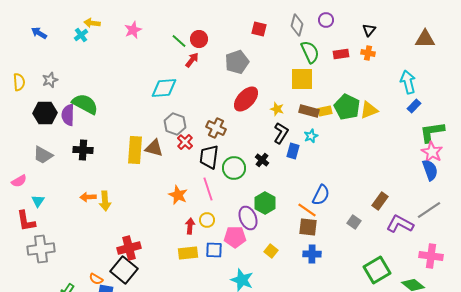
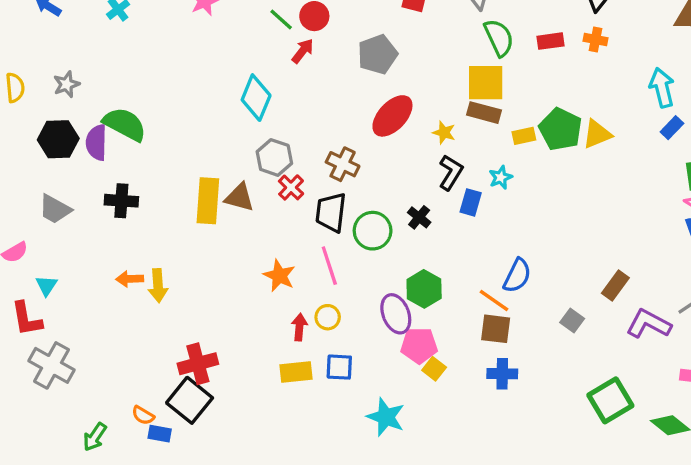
cyan diamond: (164, 88) -> (256, 98), turned -64
brown rectangle: (309, 111) -> (484, 113), moved
pink pentagon: (235, 237) -> (419, 345), moved
gray cross: (41, 249) -> (52, 365), turned 36

